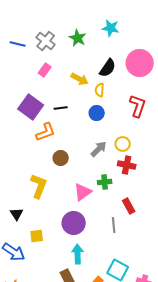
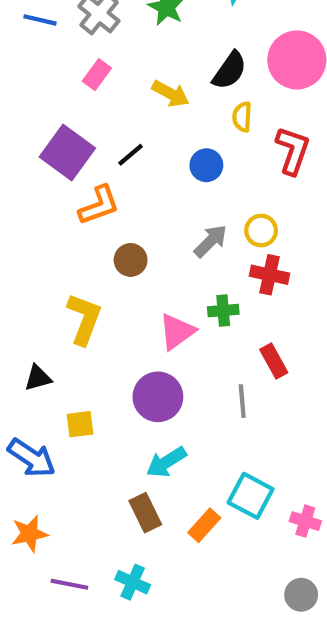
yellow semicircle: (100, 90) -> (242, 117), moved
black line: (61, 108) -> (131, 155), turned -32
black triangle: (17, 214) -> (38, 378), turned 48
cyan arrow: (78, 254) -> (166, 462), turned -120

